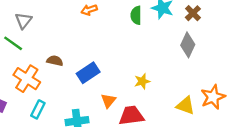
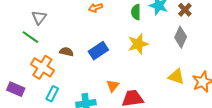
blue rectangle: (88, 73) -> (98, 51), moved
yellow star: (142, 81) -> (138, 44), moved, size x1.5
yellow triangle: (185, 106) -> (176, 76), moved

